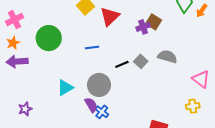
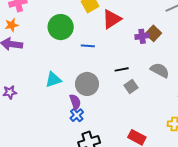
green circle: (49, 38) -> (61, 27), moved
gray square: (141, 61) -> (131, 86), moved
black line: (122, 64) -> (122, 69), moved
blue cross: (102, 112) -> (77, 115), moved

